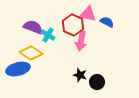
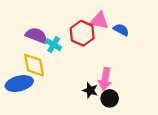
pink arrow: (81, 41) -> (105, 79), moved
yellow diamond: (31, 53) -> (34, 65), turned 45

